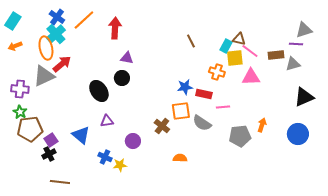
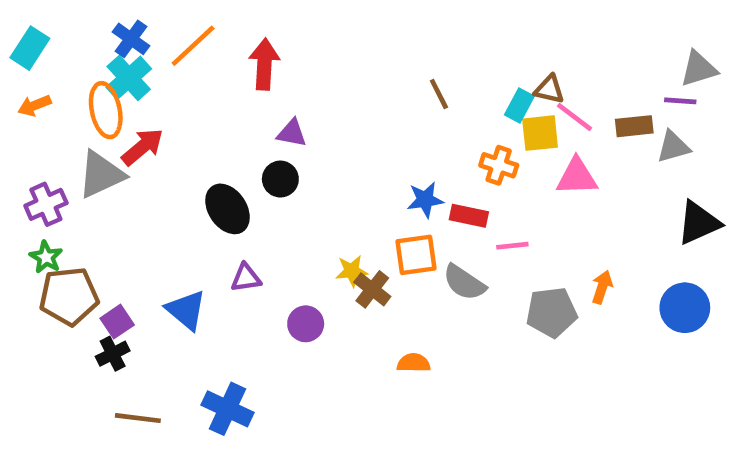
purple cross: (20, 89) -> (46, 204), turned -30
blue cross: (105, 157) -> (228, 409), moved, size x1.5
yellow star: (120, 165) -> (352, 271), moved

